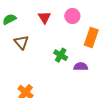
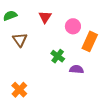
pink circle: (72, 16) -> (73, 26), moved

